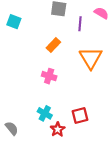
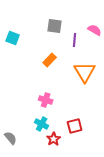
pink cross: (49, 76) -> (46, 100), moved

